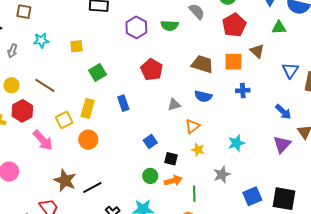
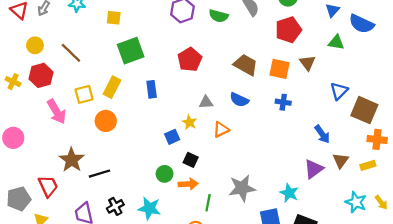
green square: (98, 73) -> (131, 51), size x1.4
cyan star: (236, 143) -> (289, 193), moved, turned 30
yellow star: (198, 150) -> (189, 122), moved
gray star: (222, 174) -> (242, 188), size x1.4

